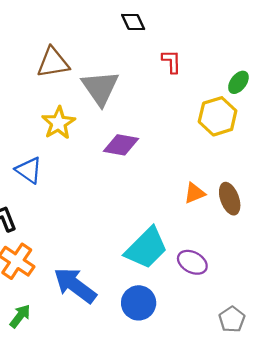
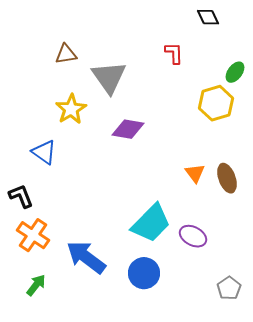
black diamond: (133, 22) -> (208, 17), moved
brown triangle: (53, 63) -> (66, 54), size x0.7
orange triangle: (195, 193) -> (195, 173), turned -45

